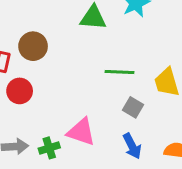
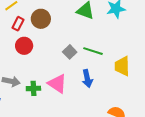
gray square: (133, 107) -> (70, 52), moved
blue arrow: (132, 146) -> (87, 79), moved

